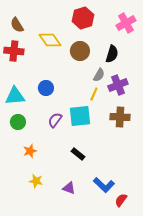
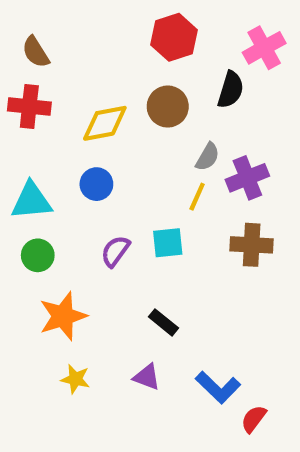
yellow diamond: (50, 40) -> (105, 123), moved, turned -65
black semicircle: (112, 54) -> (231, 90), moved
cyan square: (80, 116) -> (168, 243), size x0.7
orange star: (30, 151) -> (63, 316), size x1.6
purple triangle: (69, 188) -> (147, 377), moved

